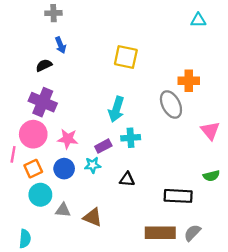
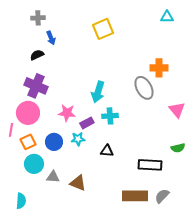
gray cross: (53, 13) -> (38, 18), moved
yellow square: (126, 57) -> (103, 29), moved, turned -35
pink star: (68, 139) -> (67, 113), moved

